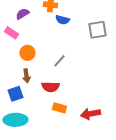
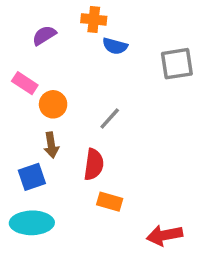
pink rectangle: (11, 33) -> (25, 83), moved
red semicircle: (50, 87) -> (94, 164), turned -84
red arrow: (90, 114) -> (164, 235), moved

